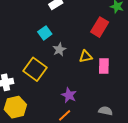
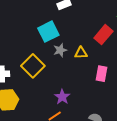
cyan square: (45, 33) -> (48, 32), size x1.5
yellow triangle: (86, 57) -> (81, 53), moved

